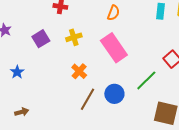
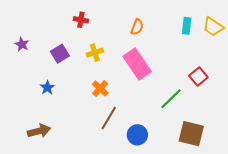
blue star: (17, 72) -> (47, 88), moved
blue circle: (114, 94) -> (137, 135), moved
brown arrow: (22, 112) -> (39, 131), size x1.5

